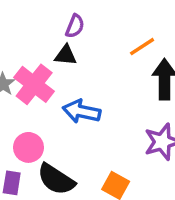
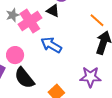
orange line: (142, 47) -> (97, 20), turned 56

